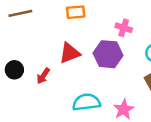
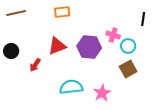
pink cross: (124, 28) -> (113, 35), moved
black circle: (14, 70) -> (11, 51), moved

